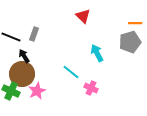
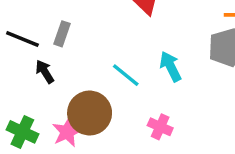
cyan line: (71, 72) -> (126, 75), moved
brown circle: (22, 74) -> (90, 113), moved

